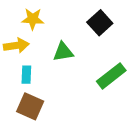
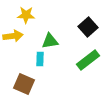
black square: (100, 23) -> (88, 27), moved
cyan rectangle: (26, 75) -> (40, 59), moved

